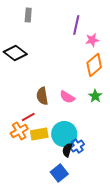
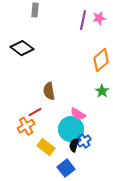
pink star: (92, 40) -> (99, 18), moved
pink semicircle: (67, 97) -> (78, 114), moved
yellow rectangle: (39, 134) -> (46, 147), moved, turned 48

